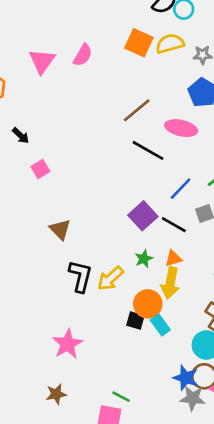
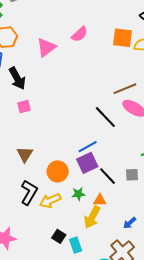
orange square: (139, 43) -> (123, 38), turned -35
pink triangle: (42, 61) -> (46, 47), moved
brown line: (137, 110) -> (125, 89), moved
black arrow: (21, 136) -> (17, 78), size x1.6
blue line: (181, 189) -> (88, 147), moved
orange circle: (148, 304) -> (58, 171), moved

